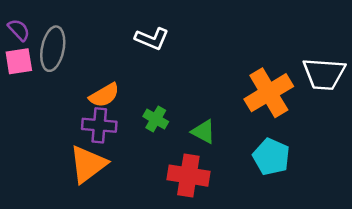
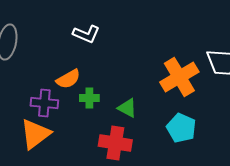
orange semicircle: (104, 95) -> (68, 79), moved
green cross: (156, 119) -> (89, 98), turned -30

